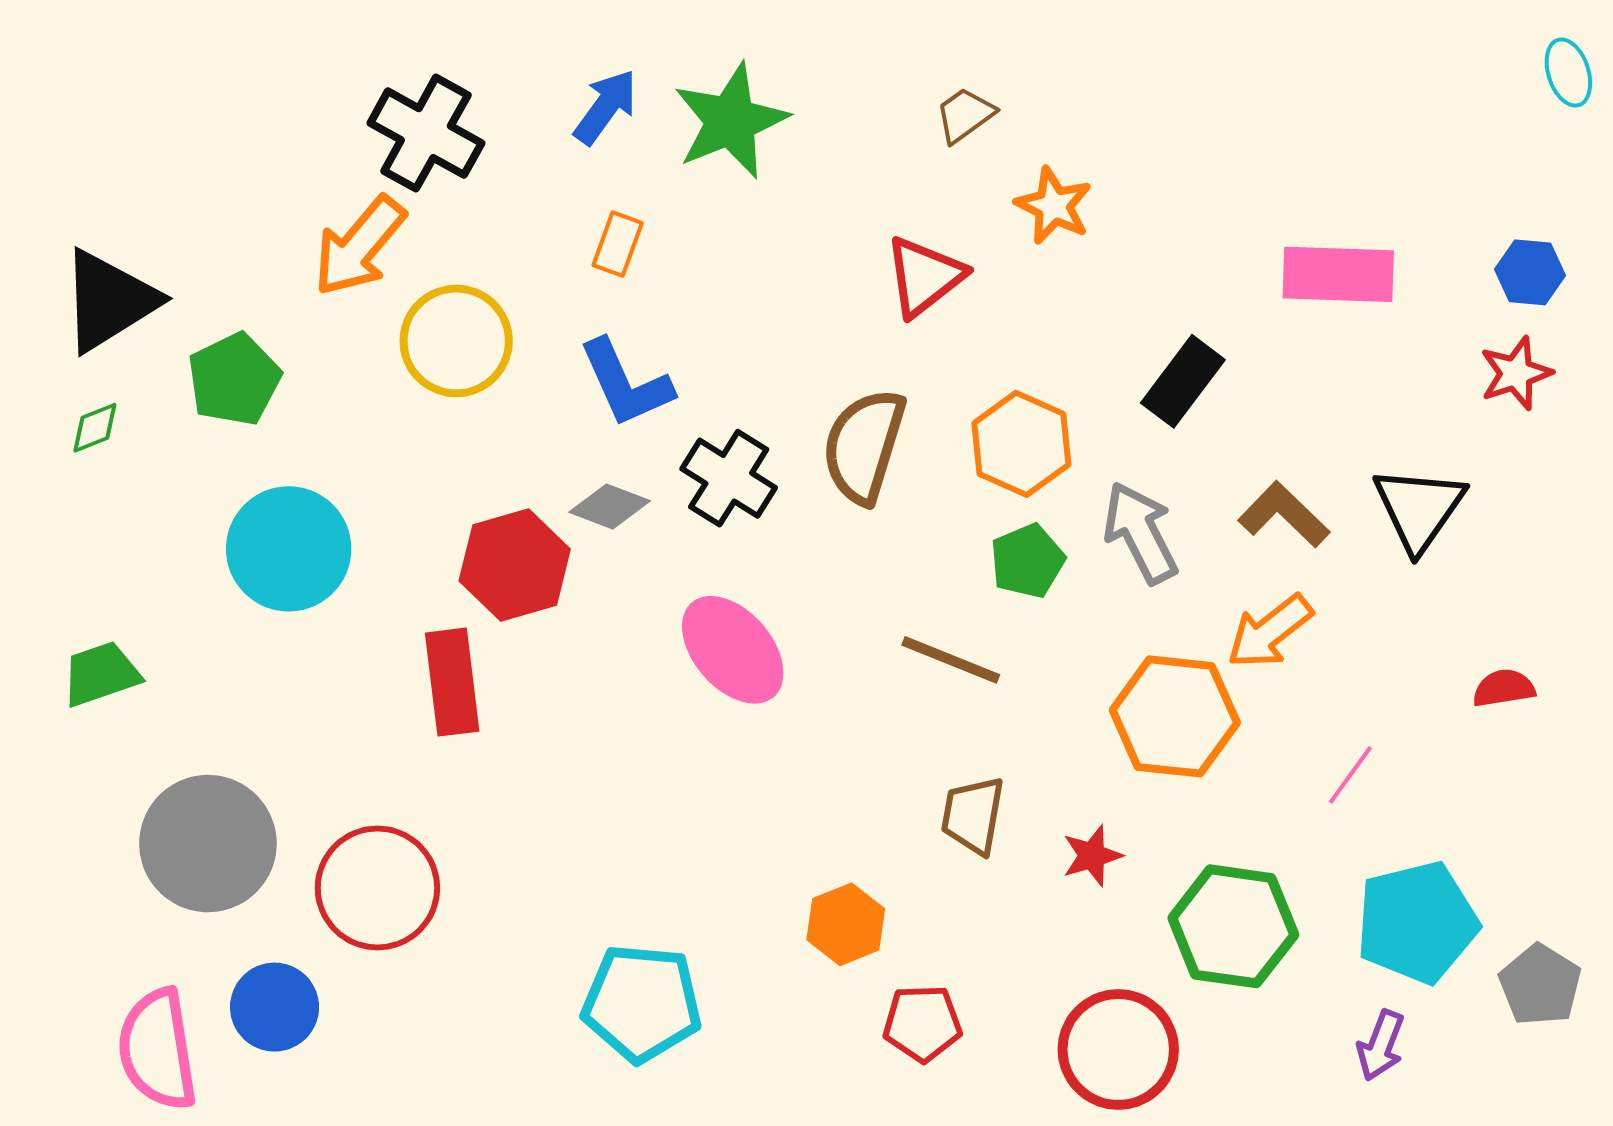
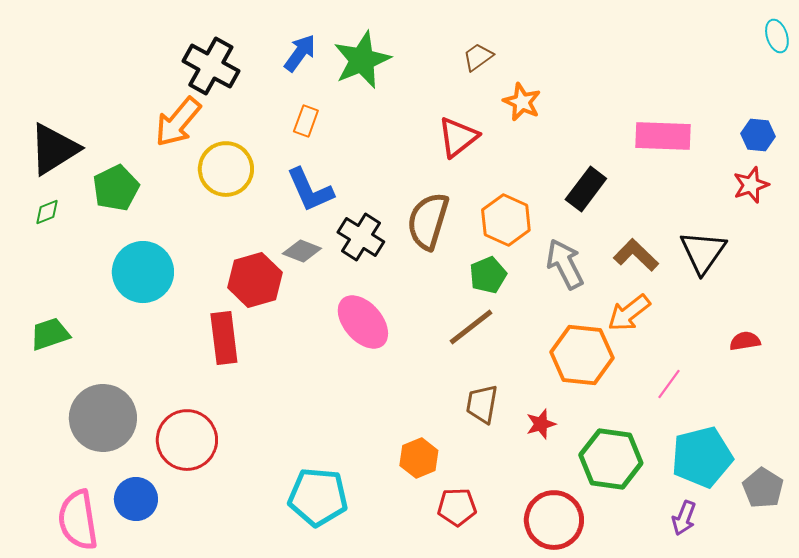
green pentagon: (1027, 561) -> (488, 275), moved
brown line: (951, 660) -> (471, 327), turned -60

